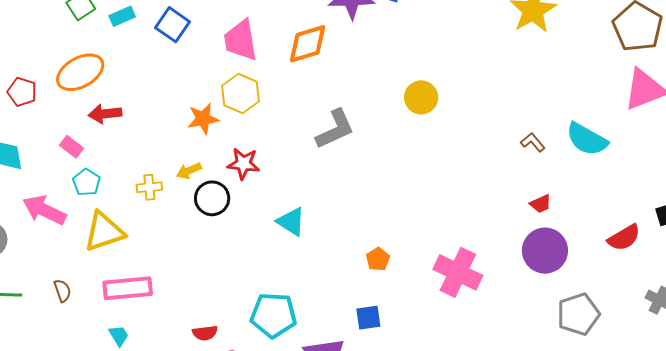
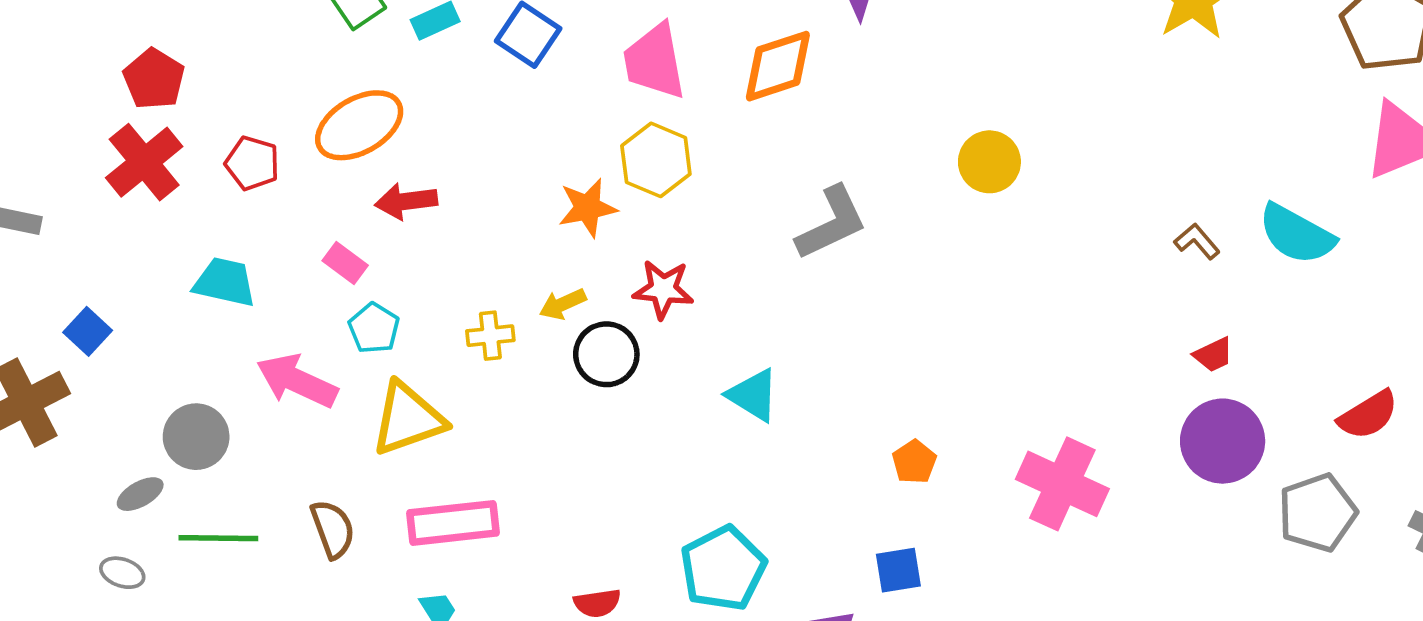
brown semicircle: (62, 291) -> (333, 529), size x1.4
gray pentagon: (578, 314) -> (1317, 513), moved
cyan pentagon: (273, 315) -> (723, 568), turned -30

